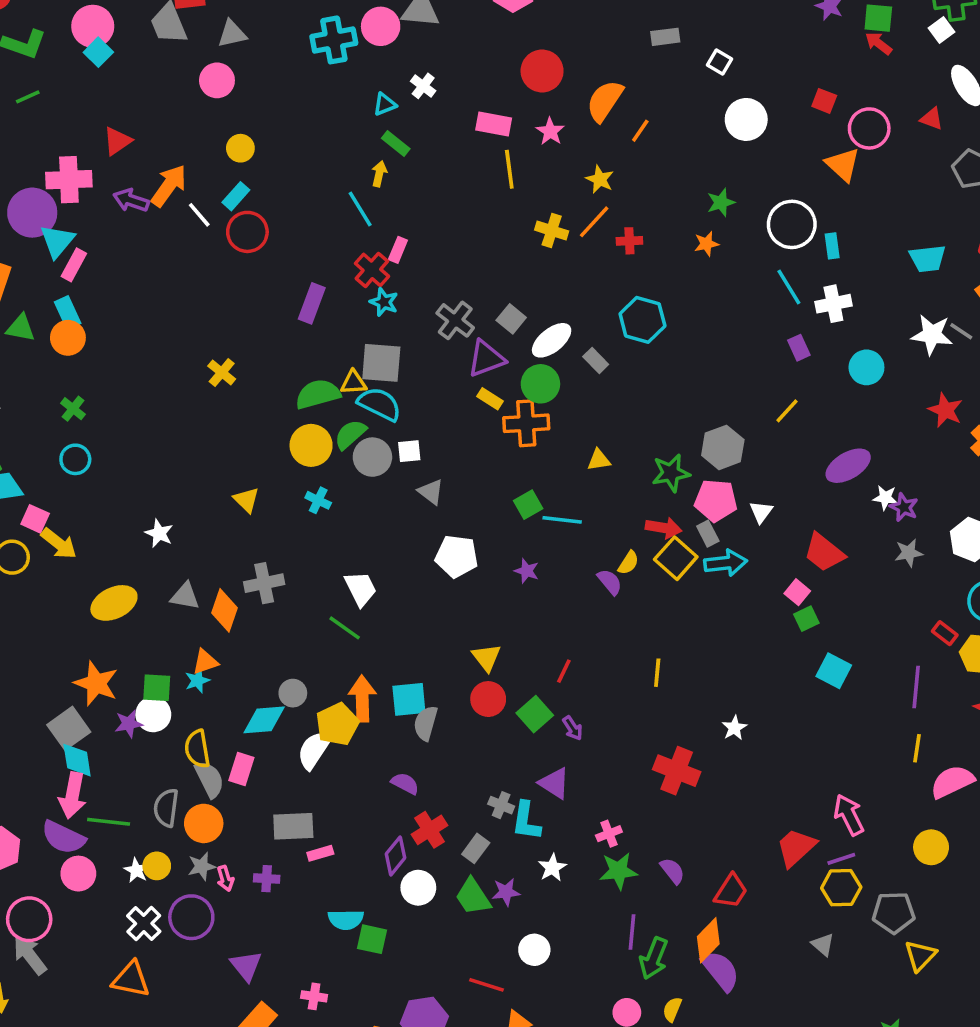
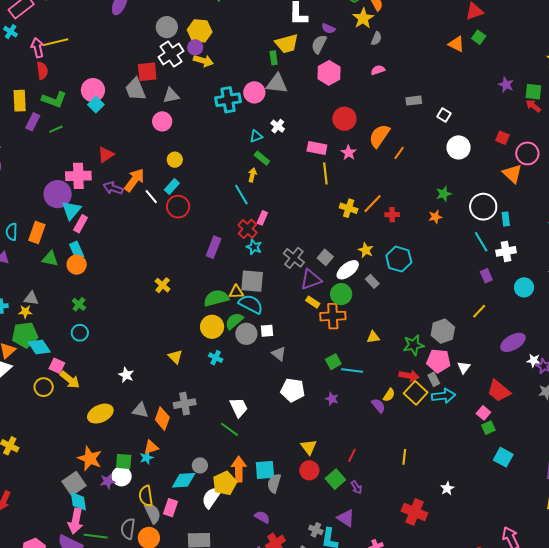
yellow star: (600, 179) -> (366, 250), moved

